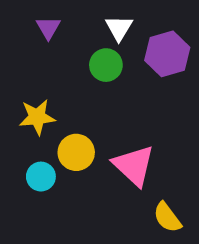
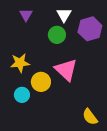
pink triangle: (134, 165) -> (66, 70), moved

